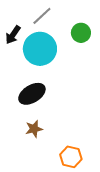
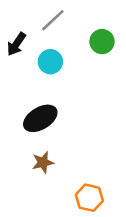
cyan circle: (40, 49) -> (50, 62), size x0.6

